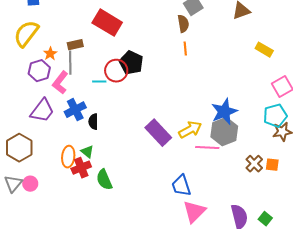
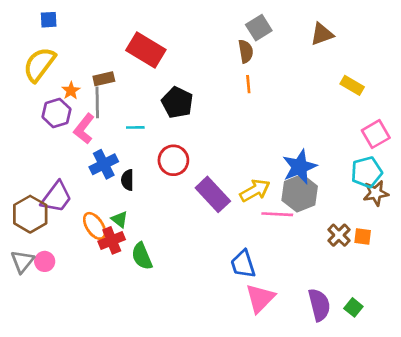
red circle: (116, 71) -> (173, 160), moved
purple trapezoid: (42, 111) -> (56, 197), moved
orange ellipse: (68, 157) -> (95, 226), turned -40

